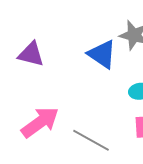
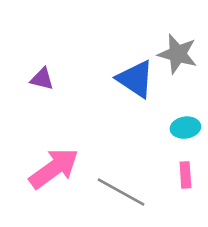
purple triangle: (31, 54) -> (42, 79), size x0.7

